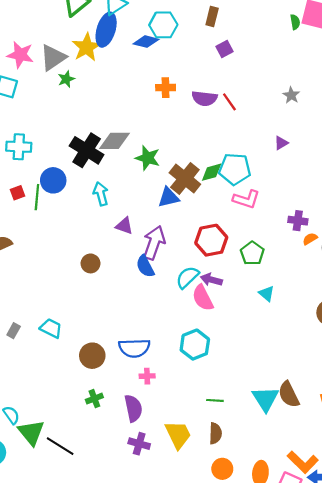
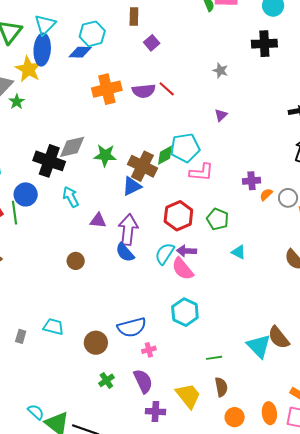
orange cross: (166, 88) -> (107, 89), size x1.6

